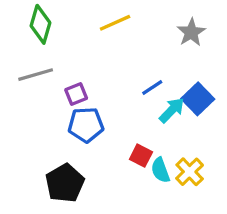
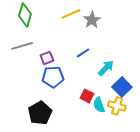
gray star: (191, 32) -> (92, 20), moved
blue line: (152, 88) -> (83, 53), moved
blue square: (198, 99) -> (122, 87), moved
yellow cross: (190, 172) -> (117, 106), turned -30

